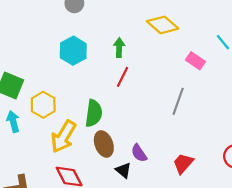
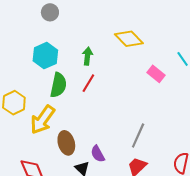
gray line: (178, 101) -> (138, 135), moved
green semicircle: (94, 113) -> (58, 85), moved
yellow arrow: (63, 137) -> (43, 120), moved

